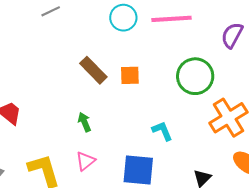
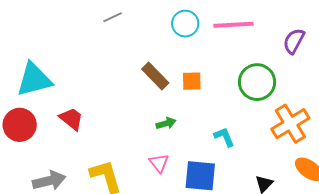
green arrow: (84, 122) -> (166, 123), moved, turned 96
pink triangle: (85, 161) -> (159, 163), moved, turned -30

